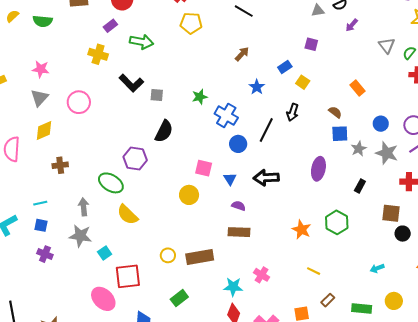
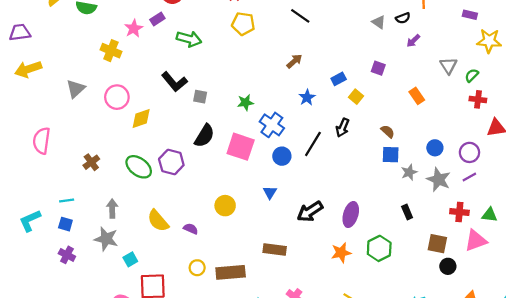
gray triangle: (318, 11) -> (379, 22), turned 40
purple square: (311, 44) -> (378, 68), moved
yellow cross: (98, 54) -> (111, 51), moved
pink star: (41, 69) -> (134, 28), moved, turned 30
orange rectangle: (357, 88) -> (417, 96), moved
yellow diamond: (44, 130) -> (141, 119), moved
brown cross: (60, 165) -> (91, 162), turned -35
pink square: (204, 168) -> (241, 147), moved, size x1.5
purple ellipse: (318, 169) -> (351, 215), moved
black arrow: (266, 178) -> (310, 211), moved, turned -35
green ellipse: (111, 183) -> (139, 167), moved
black rectangle: (360, 186) -> (407, 212), turned -56
purple semicircle: (239, 206) -> (191, 229), moved
orange star: (301, 229) -> (341, 253), turned 30

